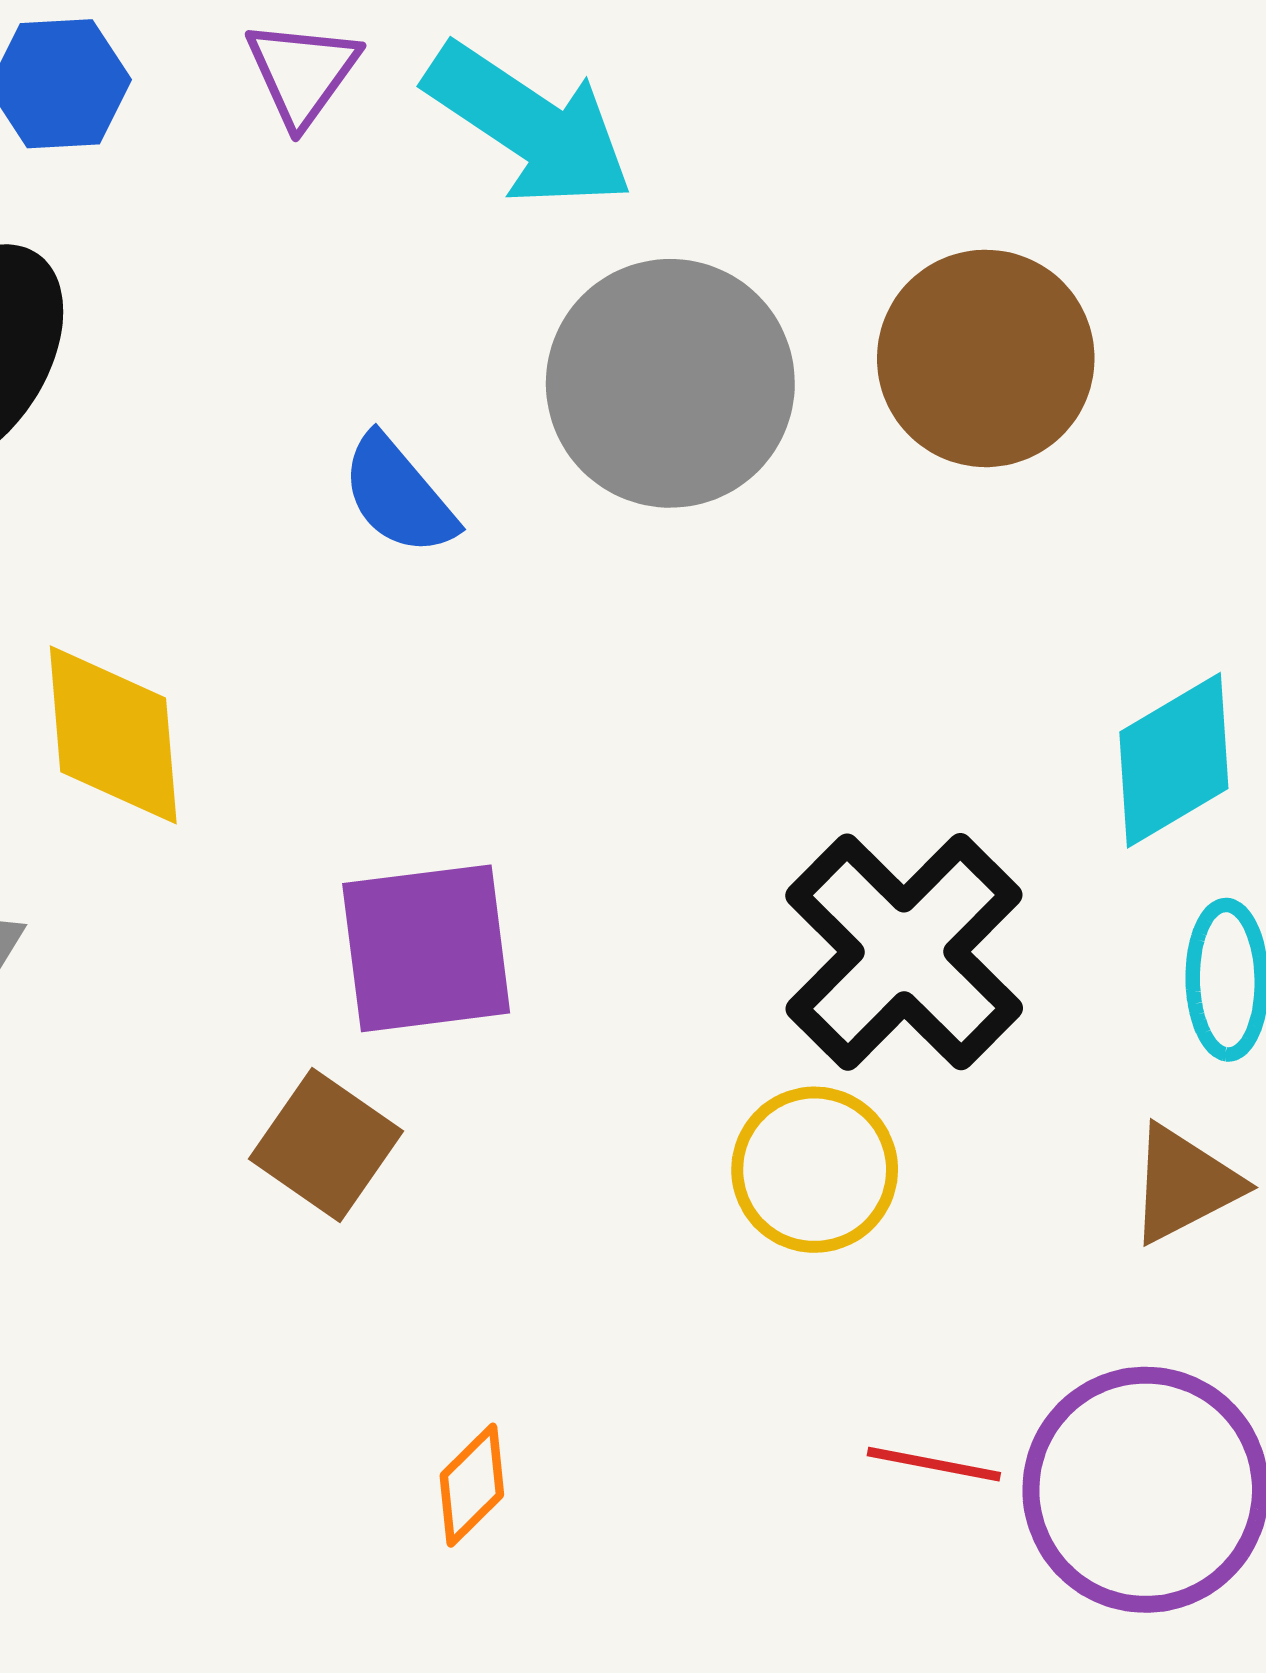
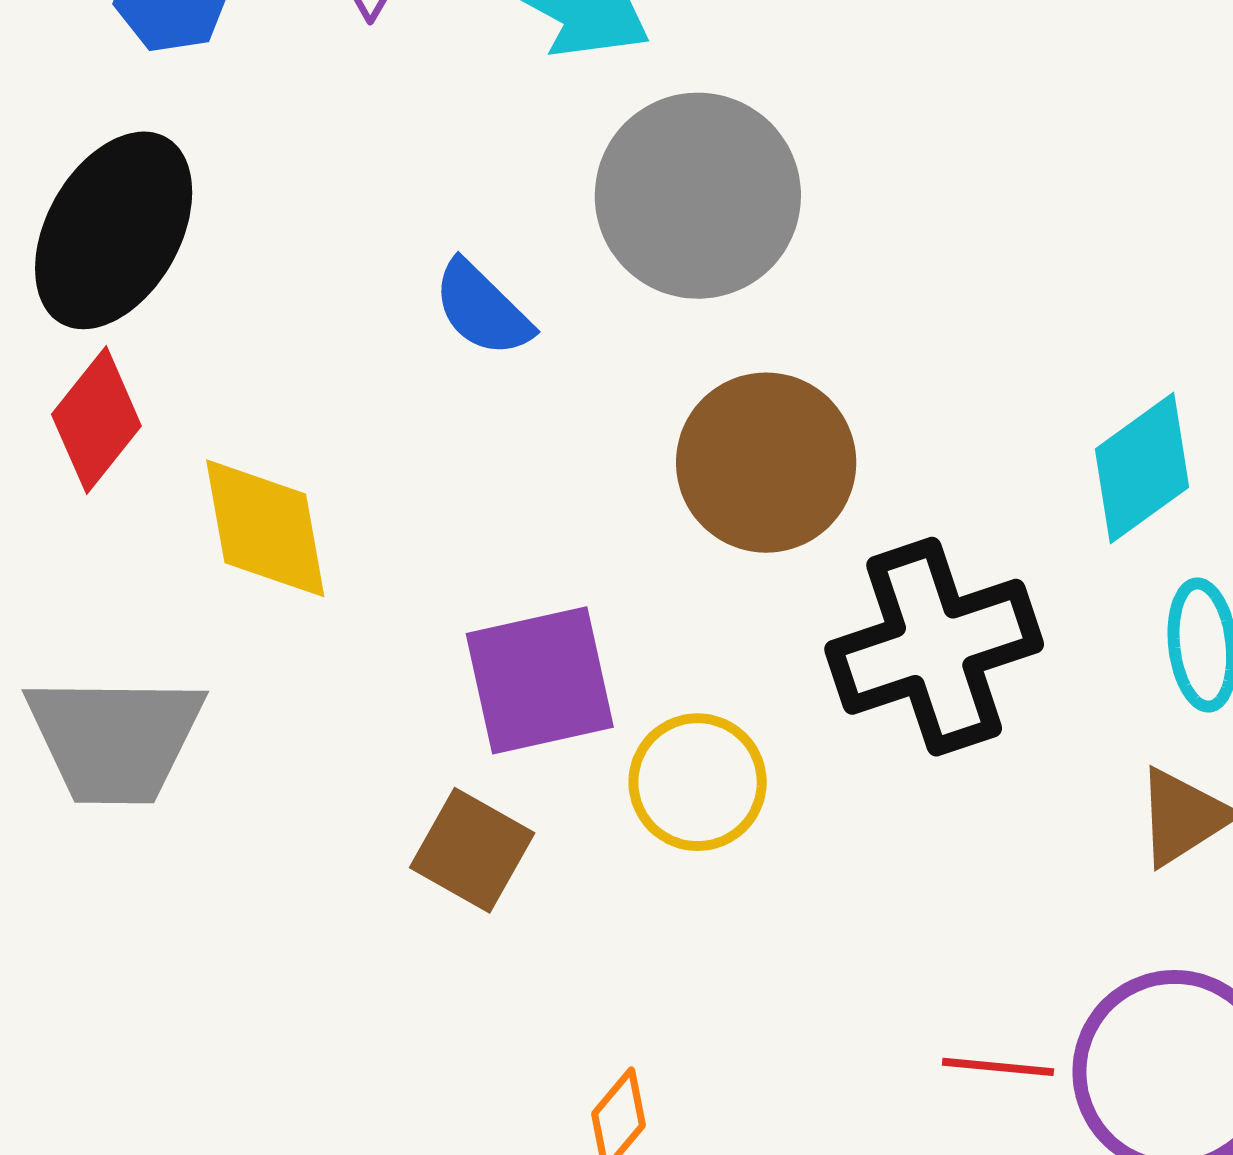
brown circle: (986, 358) -> (766, 463), moved
black cross: (904, 952) -> (934, 647), turned 32
yellow circle: (815, 1170) -> (698, 782), moved

